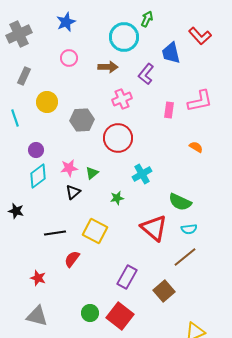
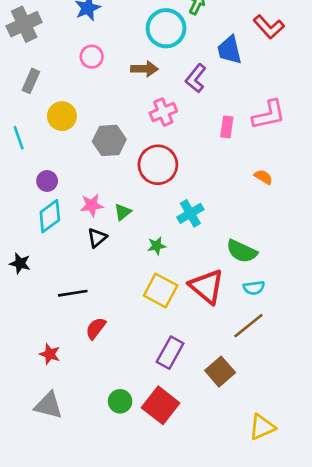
yellow square: (95, 231) -> (161, 290), moved

